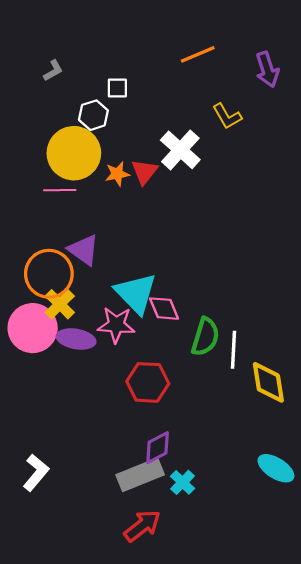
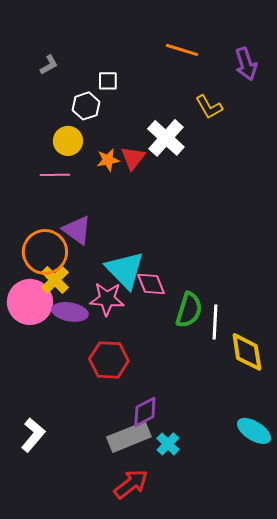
orange line: (198, 54) -> (182, 50), turned 40
yellow circle: (74, 153) -> (68, 141), size x0.6
red hexagon: (148, 382) -> (109, 360), moved

